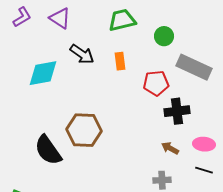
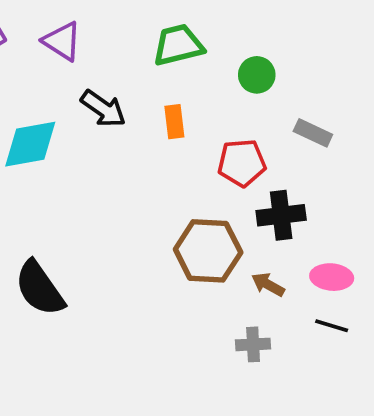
gray rectangle: (194, 67) -> (313, 133), size x0.6
brown hexagon: (84, 130) -> (208, 251), moved

